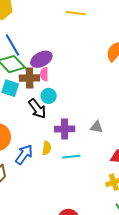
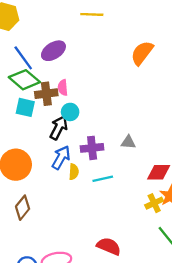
purple ellipse: (41, 59) -> (53, 51), moved
black arrow: (37, 109) -> (59, 128), turned -110
blue arrow: (24, 154) -> (61, 157), moved

